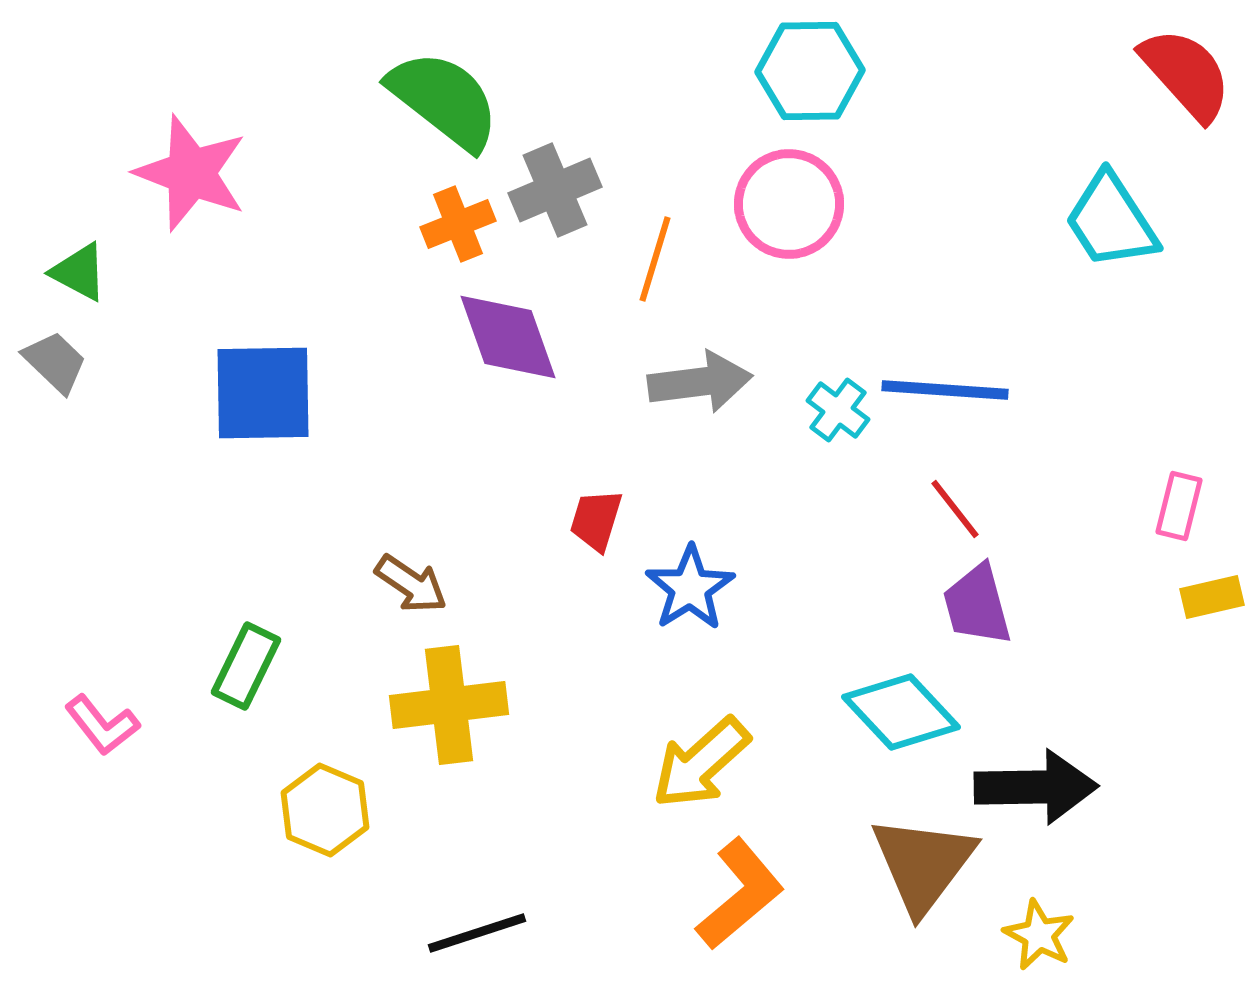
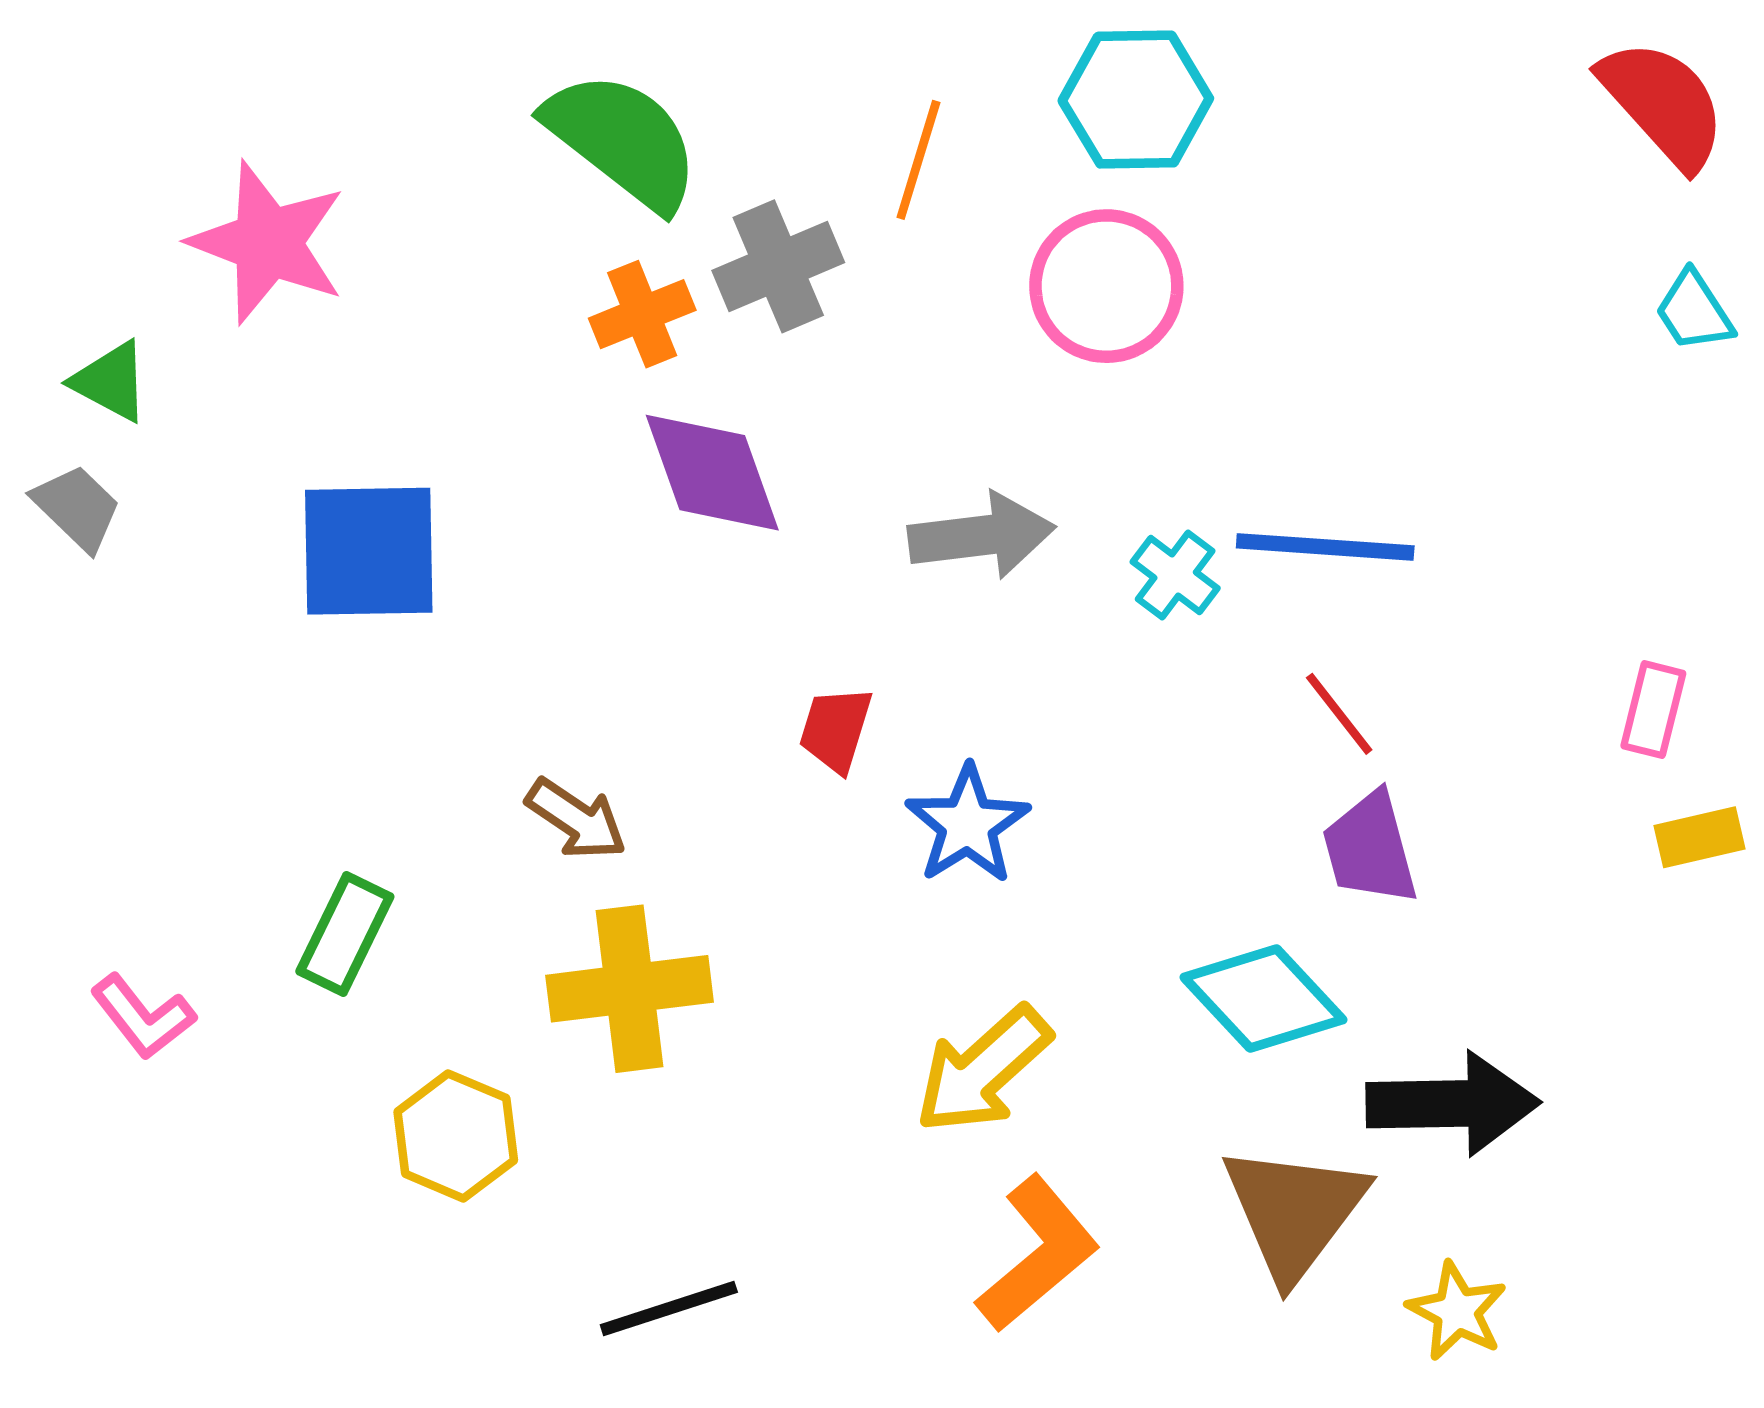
cyan trapezoid: (1111, 221) -> (1694, 311), moved, size x0.6
orange line: (655, 259) -> (918, 160), moved

